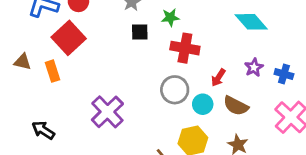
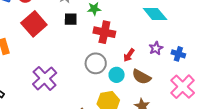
red square: (69, 38) -> (34, 24), moved

